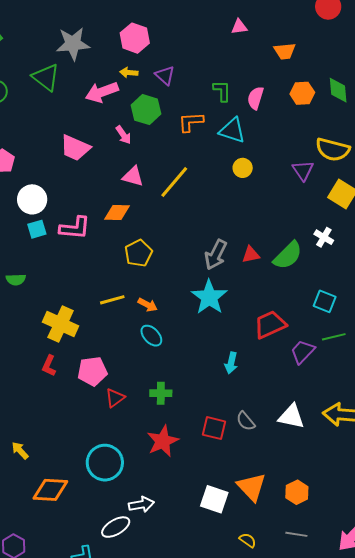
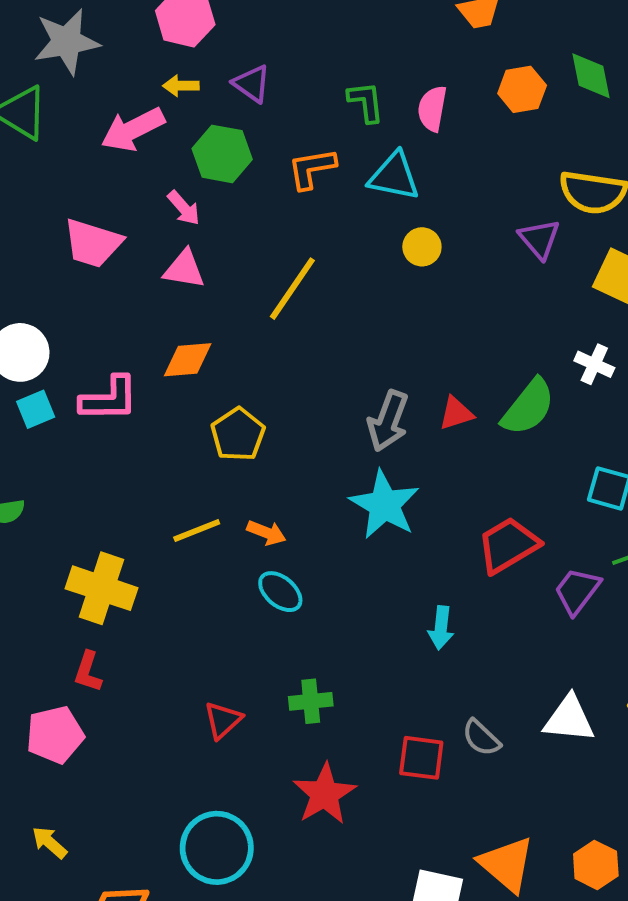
pink triangle: (133, 176) -> (184, 269), moved
pink pentagon: (92, 371) -> (55, 735), moved

